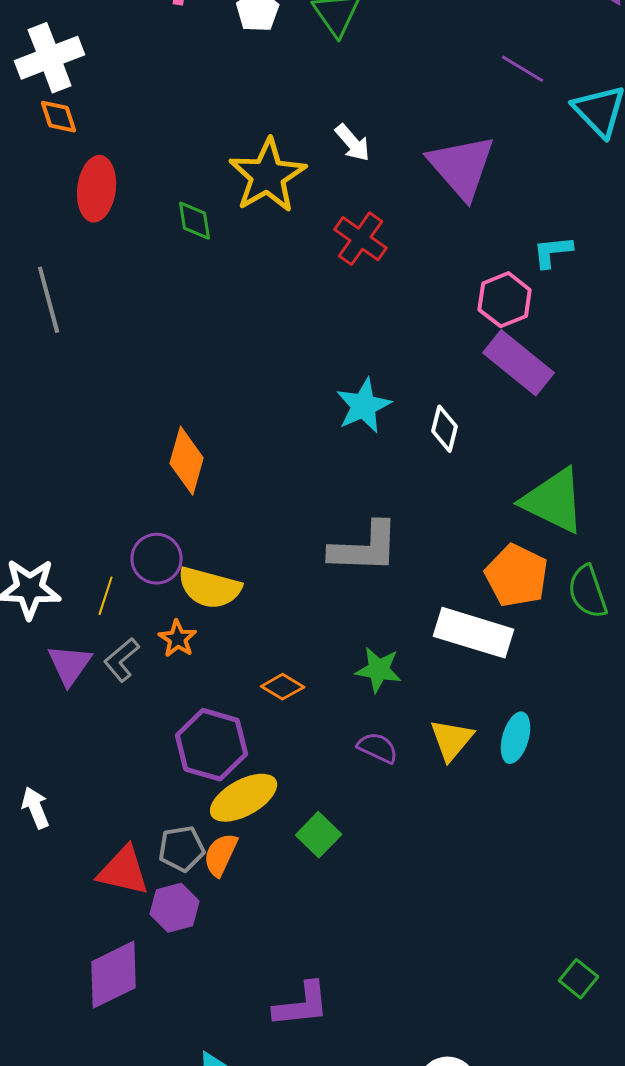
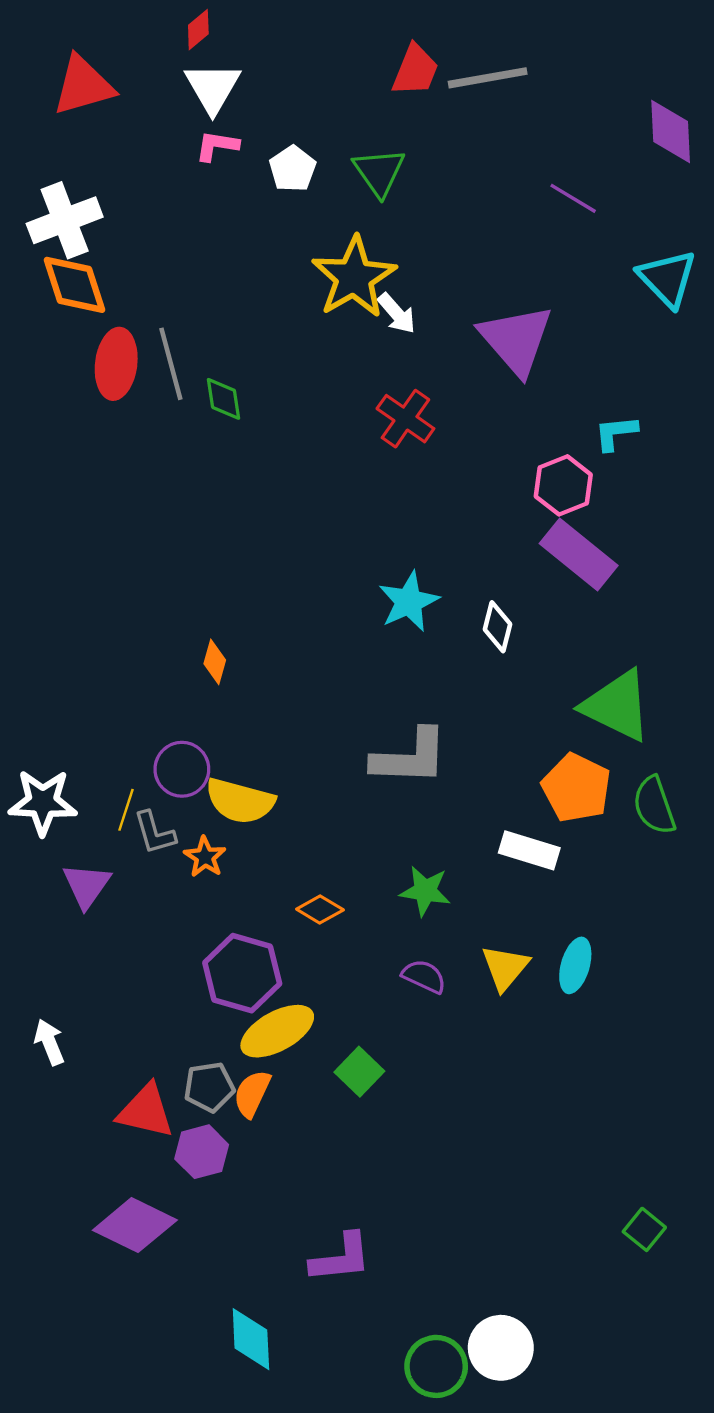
purple line: (523, 69) -> (573, 198), moved
orange diamond: (59, 117) -> (75, 285), size x1.6
yellow star: (268, 176) -> (354, 277), moved
gray line: (49, 300) -> (171, 364), moved
orange diamond: (187, 461) -> (215, 662), size x0.6
white rectangle: (474, 633) -> (529, 850), size x0.7
gray L-shape: (122, 660) -> (155, 833), moved, turned -66
purple diamond: (114, 975) -> (135, 1225), turned 52

